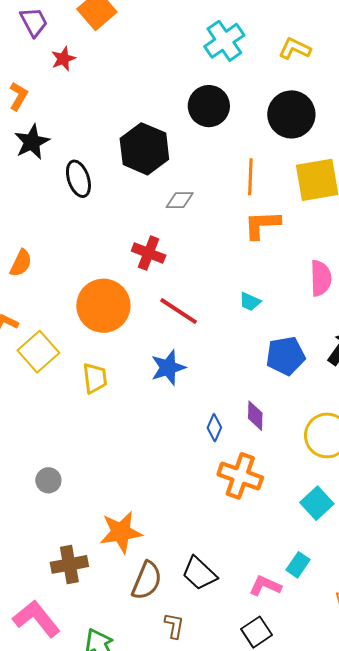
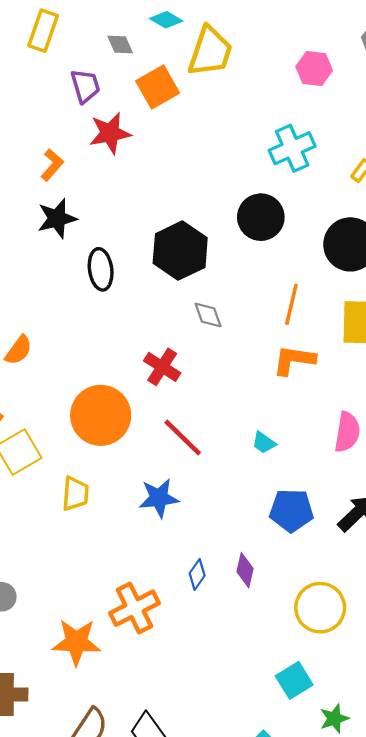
red star: (63, 59) -> (110, 133), size x1.5
gray diamond: (180, 200) -> (208, 315), turned 60
orange cross: (240, 476) -> (135, 608), moved, turned 33
orange star: (121, 532) -> (76, 642), moved

